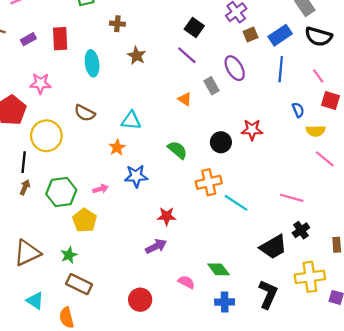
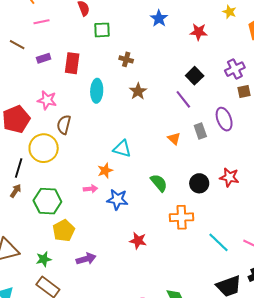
brown semicircle: (85, 113) -> (64, 125), moved, turned 66
pink arrow: (101, 189) -> (91, 189), moved
cyan line: (236, 203) -> (218, 242), moved
purple arrow: (156, 246) -> (86, 259), moved

